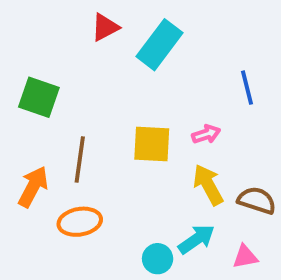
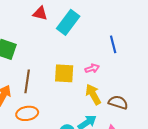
red triangle: (105, 27) -> (40, 13), turned 42

